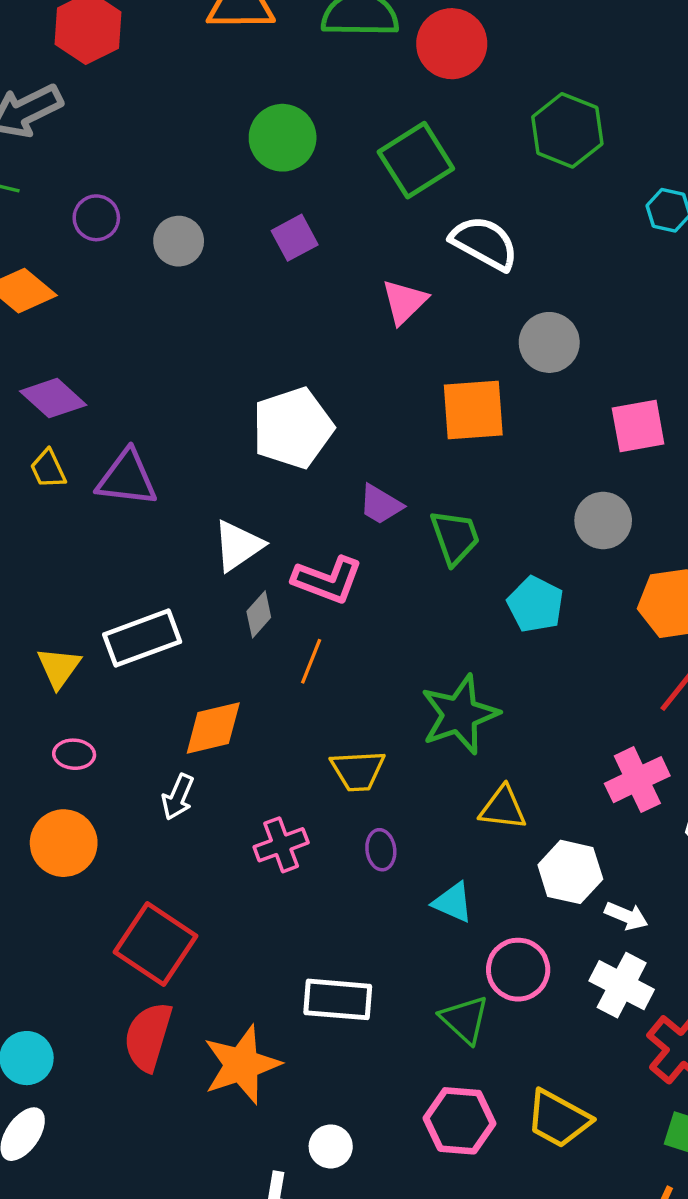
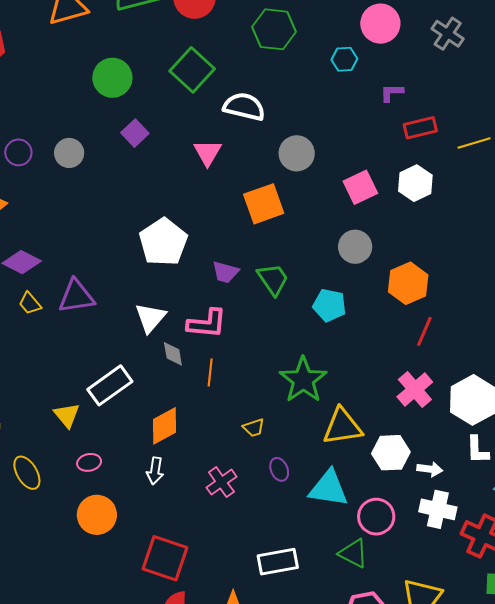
gray diamond: (259, 614) -> (173, 354), turned -36
yellow trapezoid: (358, 771) -> (254, 428), size x0.7
yellow triangle: (503, 808) -> (343, 427), size x1.4
cyan triangle: (453, 902) -> (329, 488), size x1.6

